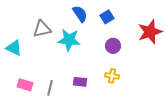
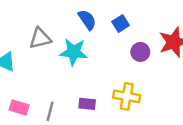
purple circle: (113, 46) -> (140, 52), moved
yellow cross: (112, 76) -> (127, 96), size x1.5

